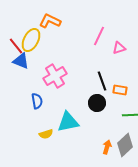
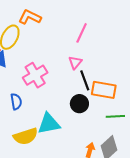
pink triangle: (119, 48) -> (75, 62), moved, turned -32
orange rectangle: (120, 90) -> (104, 90), size x1.6
yellow semicircle: (46, 134) -> (26, 136), size x1.6

